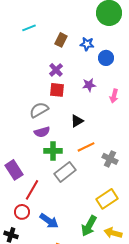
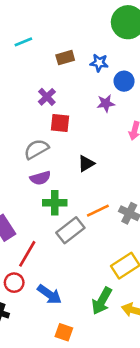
brown rectangle: (61, 40) -> (65, 58), turned 48
purple cross: (56, 70) -> (47, 97), moved
purple star: (89, 85) -> (106, 103), moved
orange line: (86, 147) -> (98, 211), moved

